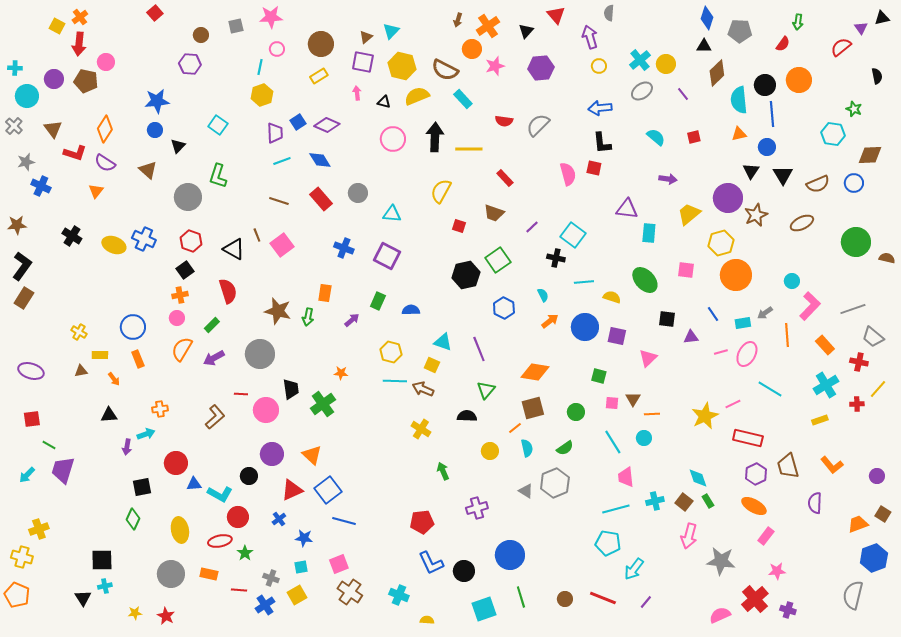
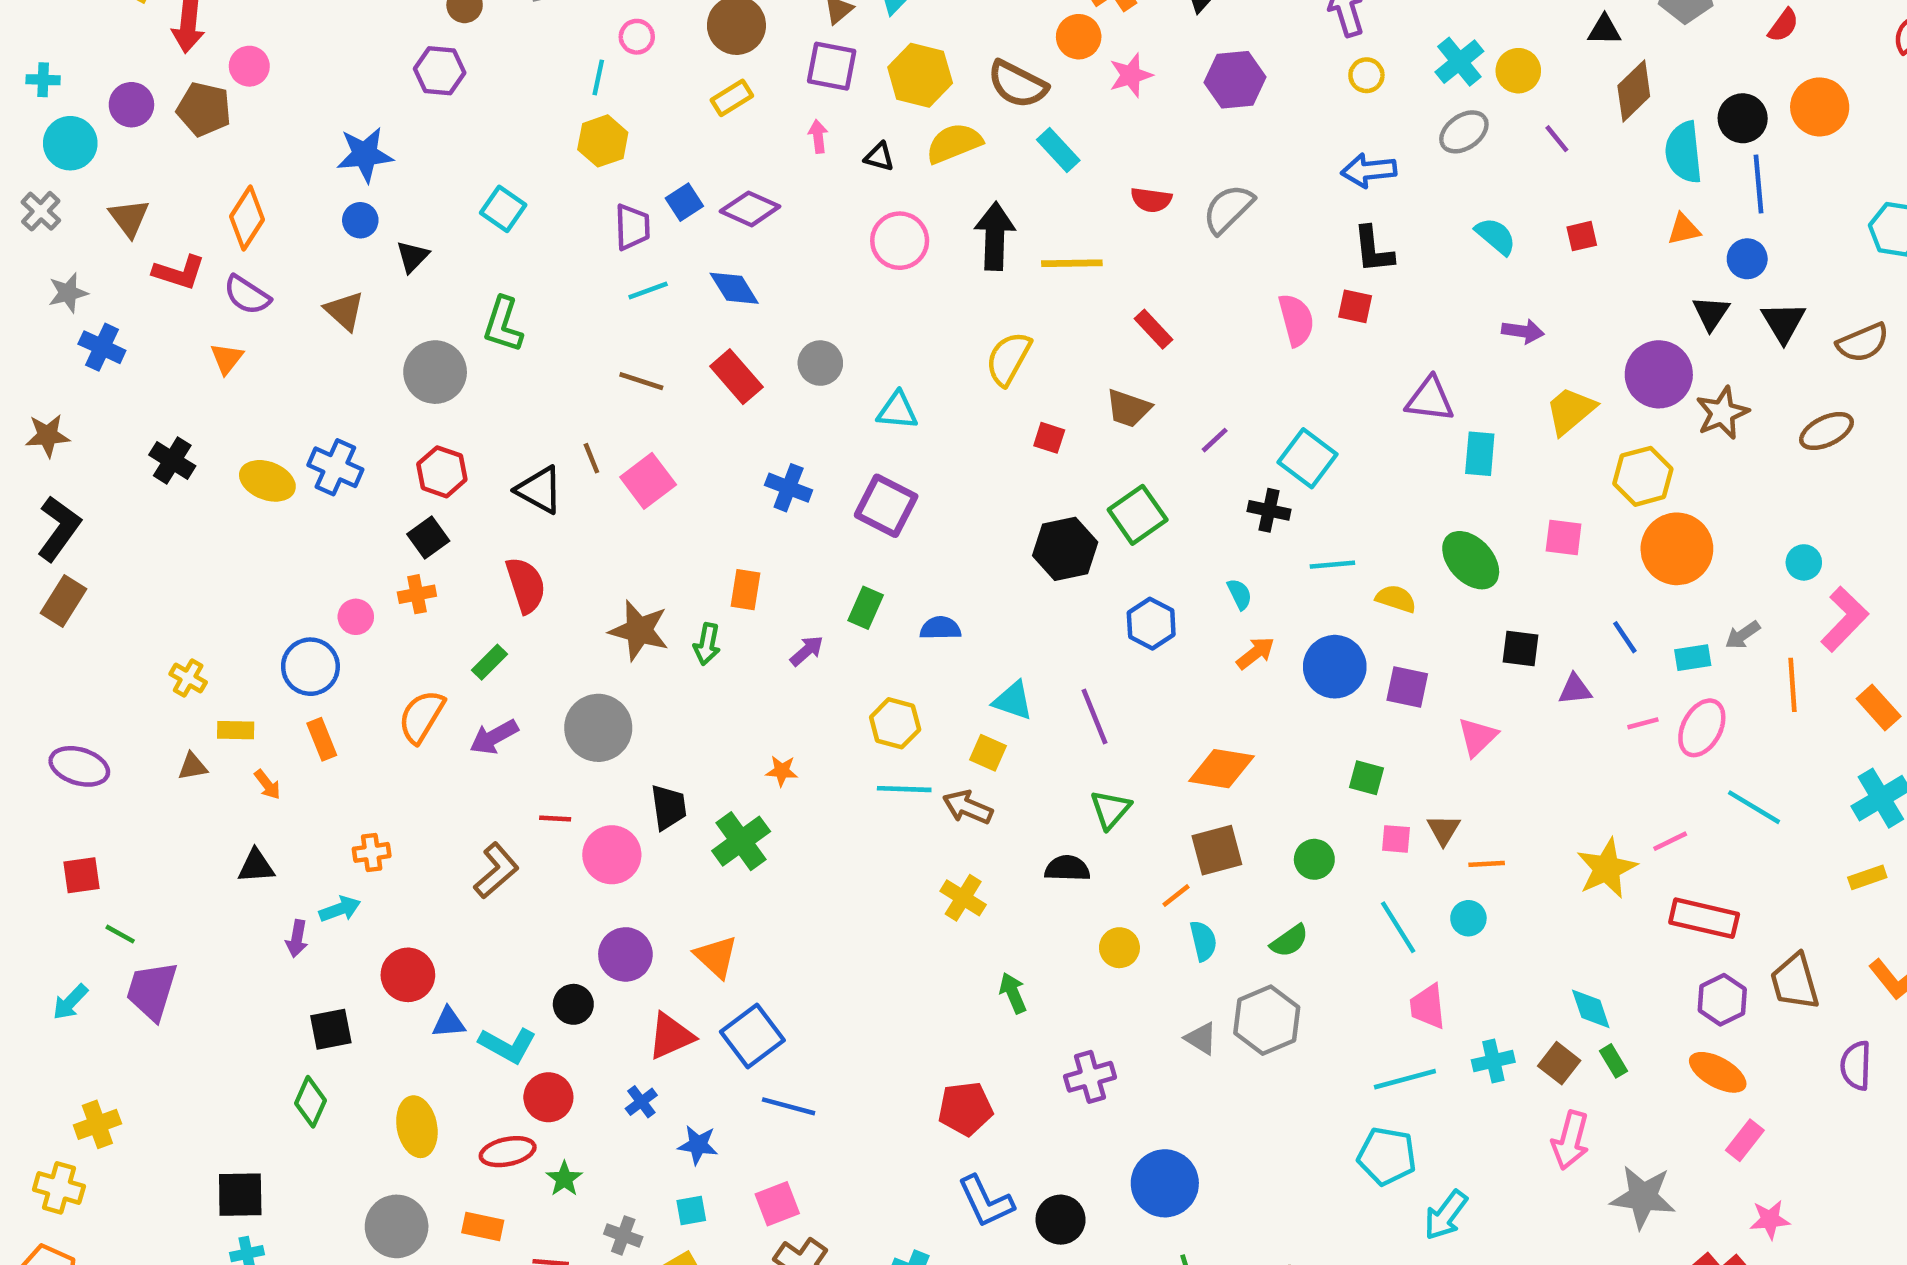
pink circle: (177, 318) -> (356, 617), moved

